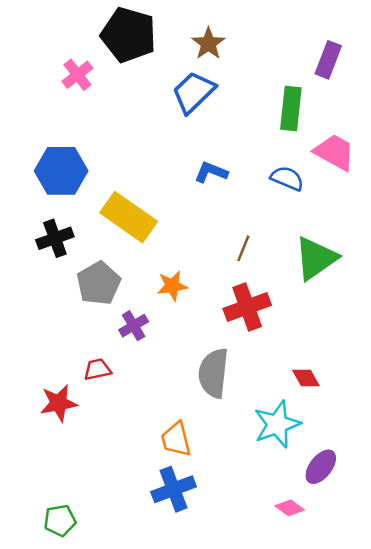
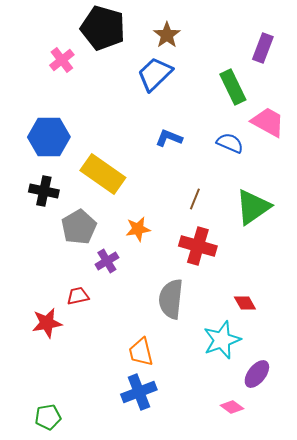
green rectangle: (291, 108) -> (233, 87), turned -32
black cross: (55, 238) -> (44, 191), turned 32
red cross: (247, 307) -> (198, 246), turned 36

